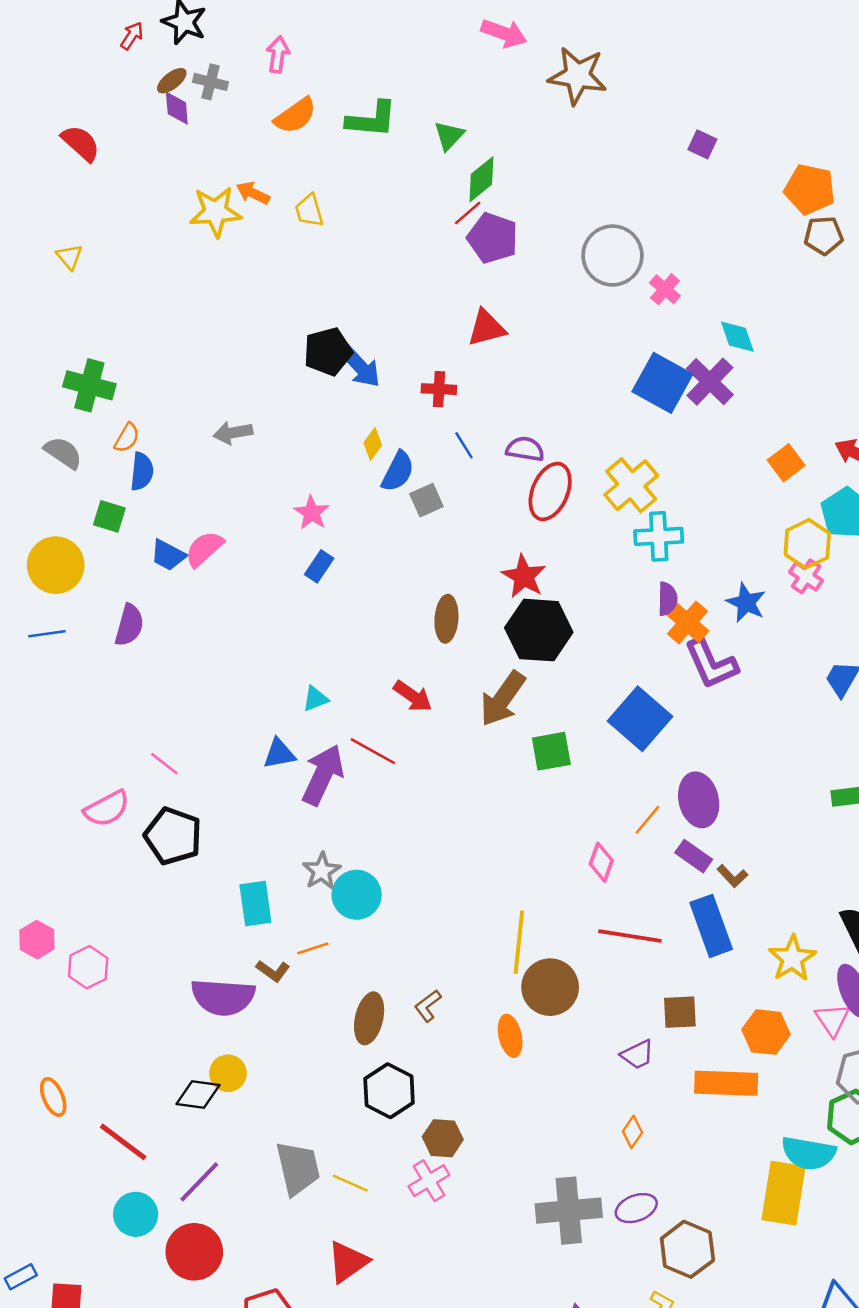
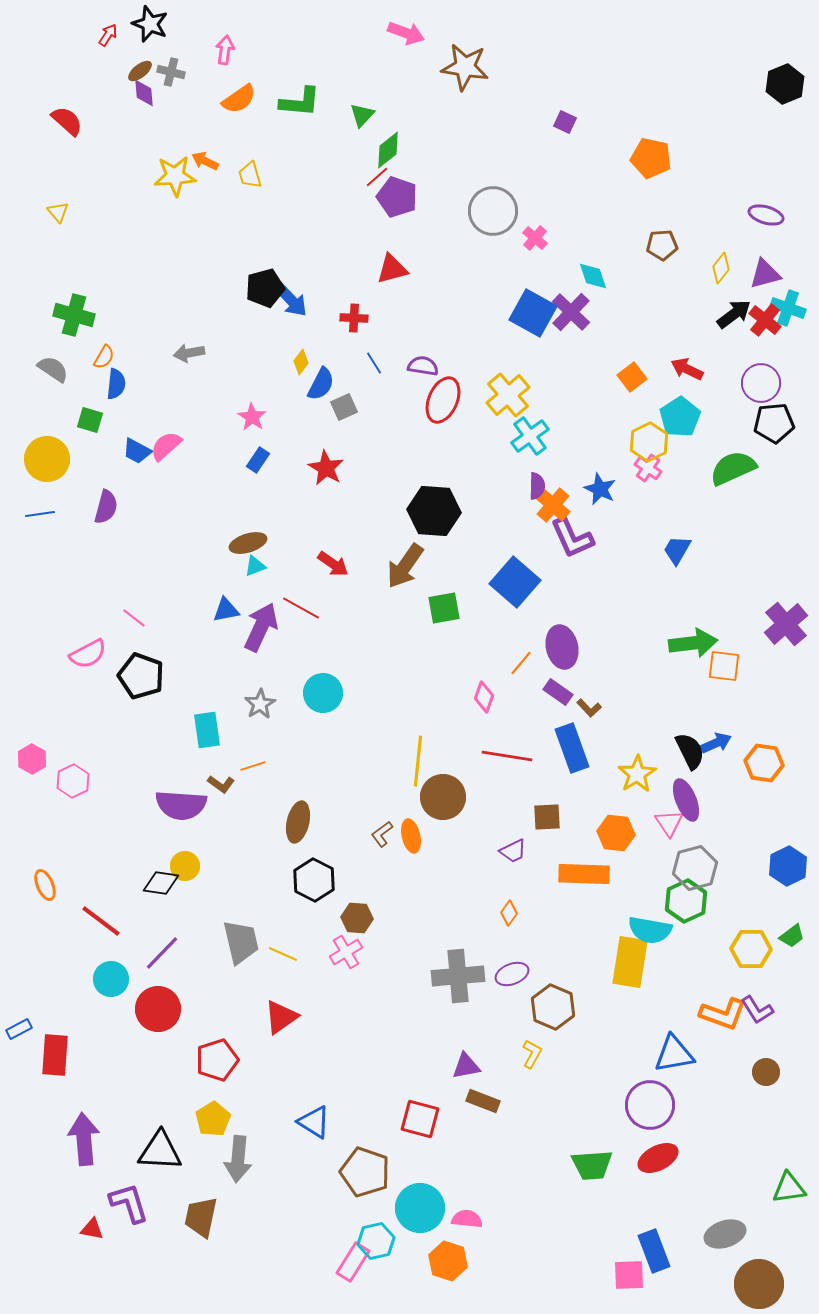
brown pentagon: (824, 236) -> (662, 245), moved
cyan cross: (659, 536) -> (530, 436), turned -33
red star: (524, 576) -> (326, 468), moved
brown ellipse: (446, 619) -> (248, 543), moved, turned 69
cyan circle: (357, 895) -> (323, 693), moved
brown L-shape: (428, 1006) -> (382, 834), moved

